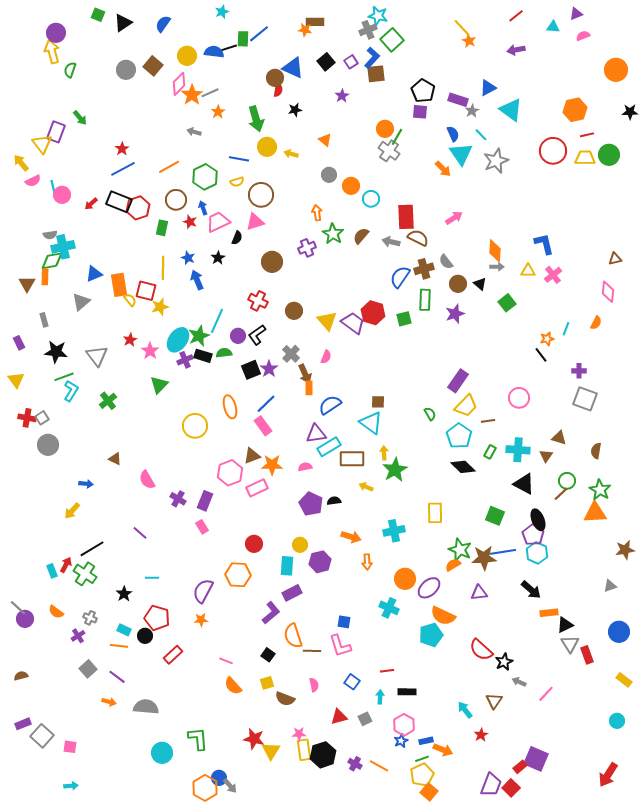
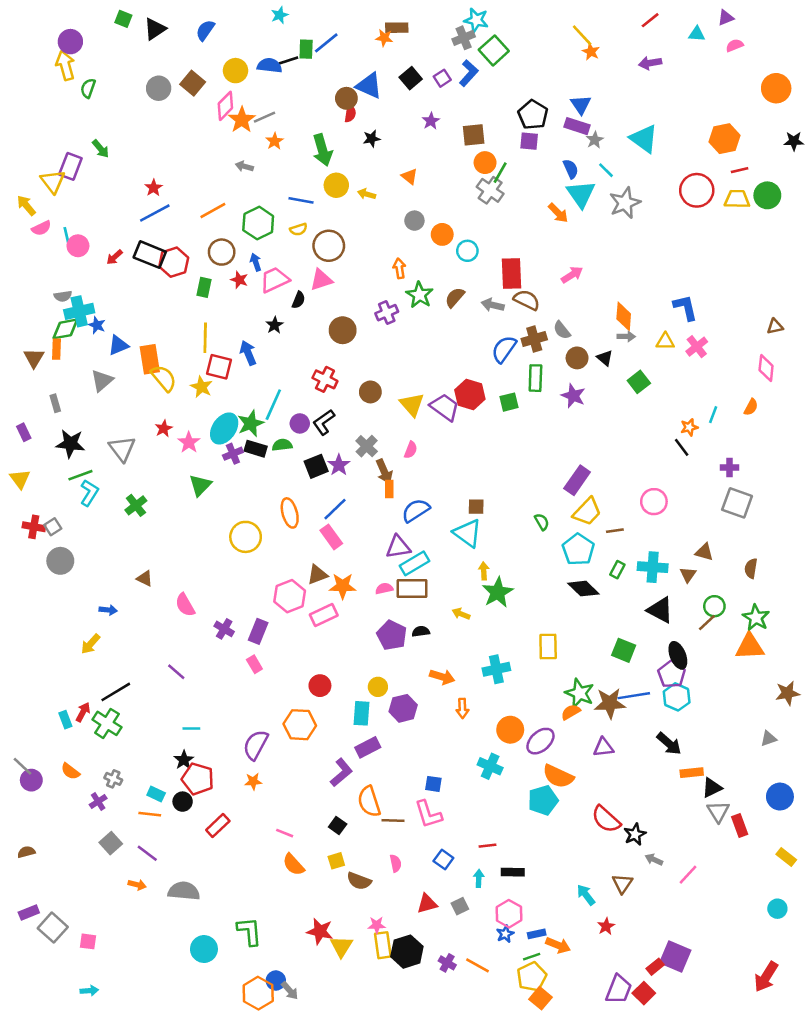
brown square: (376, 74) -> (474, 135), moved
blue triangle: (488, 88) -> (581, 105), moved, turned -36
blue star: (188, 258) -> (97, 325), moved
red square: (146, 291) -> (219, 367), moved
yellow semicircle: (130, 300) -> (164, 378), size x1.6
yellow star: (160, 307) -> (201, 387), turned -30
purple star: (455, 314) -> (573, 396), turned -30
brown rectangle: (352, 459) -> (412, 589), moved
black star: (124, 594) -> (184, 760), moved

